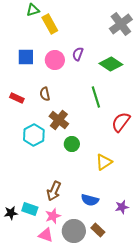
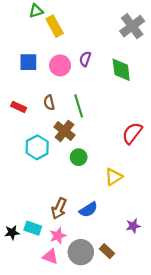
green diamond: (111, 64) -> (121, 70), turned 50
green line: (96, 97) -> (79, 106), moved
blue semicircle: (90, 200) -> (88, 210), moved, turned -48

